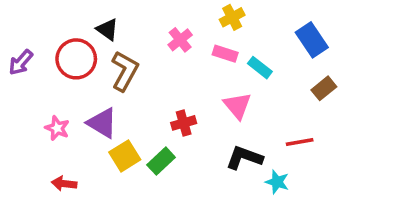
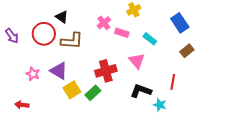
pink rectangle: (225, 54) -> (122, 33), moved
purple arrow: (21, 62) -> (12, 36), turned -77
brown L-shape: (125, 71) -> (72, 41), turned 65
red cross: (184, 123) -> (106, 71), size x1.5
red line: (300, 142) -> (173, 82), turned -70
red arrow: (64, 184) -> (22, 105), moved

